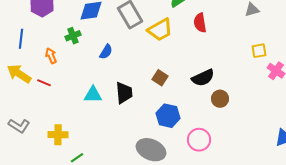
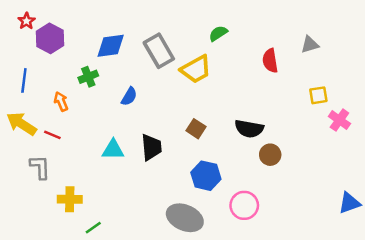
red semicircle: (200, 23) -> (270, 61), moved
black semicircle: (203, 78) -> (249, 129), turned 35
gray L-shape: (19, 126) -> (40, 167), moved, turned -125

